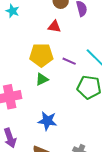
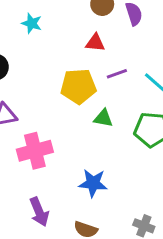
purple line: (69, 61) -> (117, 74), moved, turned -40
green triangle: (42, 79) -> (103, 118), moved, turned 40

